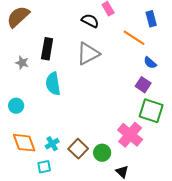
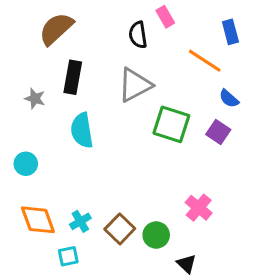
brown semicircle: (18, 17) -> (56, 29), moved
black semicircle: (90, 21) -> (138, 35), turned -126
green square: (151, 111) -> (171, 124), moved
pink cross: (130, 135) -> (199, 208), size x0.7

